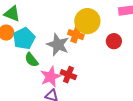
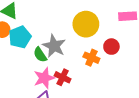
orange cross: (76, 35) -> (91, 58), moved
green semicircle: (31, 60) -> (40, 55), moved

